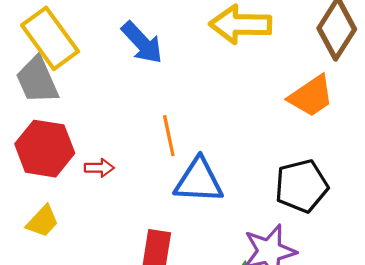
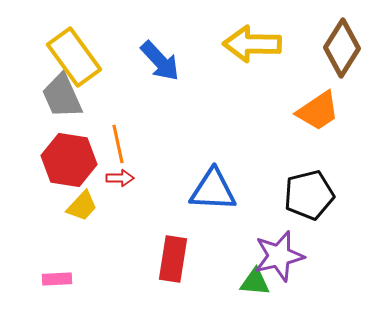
orange line: (169, 136) -> (118, 144), moved
yellow trapezoid: (43, 221) -> (82, 206), moved

